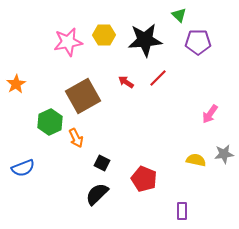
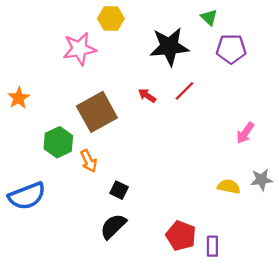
yellow hexagon: (104, 35) -> (111, 19), moved
blue semicircle: (23, 168) -> (27, 196), size x1.4
red pentagon: (144, 179) -> (181, 236), moved

